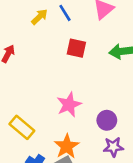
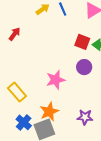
red square: (76, 48) -> (82, 42), moved
purple circle: (107, 120) -> (84, 67), moved

